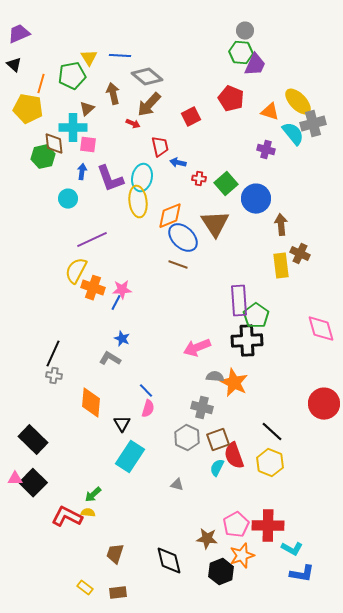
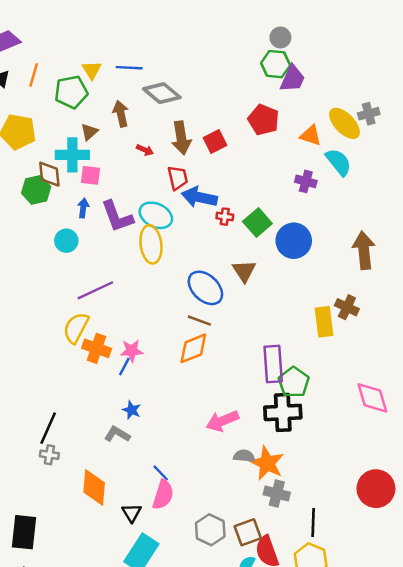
orange line: (41, 84) -> (34, 75), moved
brown arrow: (149, 105) -> (181, 138), moved, turned -52
gray cross: (313, 124) -> (369, 114), moved, size x0.7
blue arrow: (178, 163) -> (199, 197), size x1.8
cyan ellipse: (142, 178) -> (156, 215), turned -76
orange diamond: (170, 216) -> (193, 348), moved
brown triangle: (215, 224) -> (244, 271), size x0.7
brown arrow: (281, 225) -> (364, 250), moved, size x1.4
gray cross: (202, 408) -> (277, 493), moved
pink semicircle: (148, 409) -> (163, 495), size x1.4
black line: (272, 432) -> (313, 523), turned 50
black rectangle: (33, 440) -> (24, 532), turned 52

